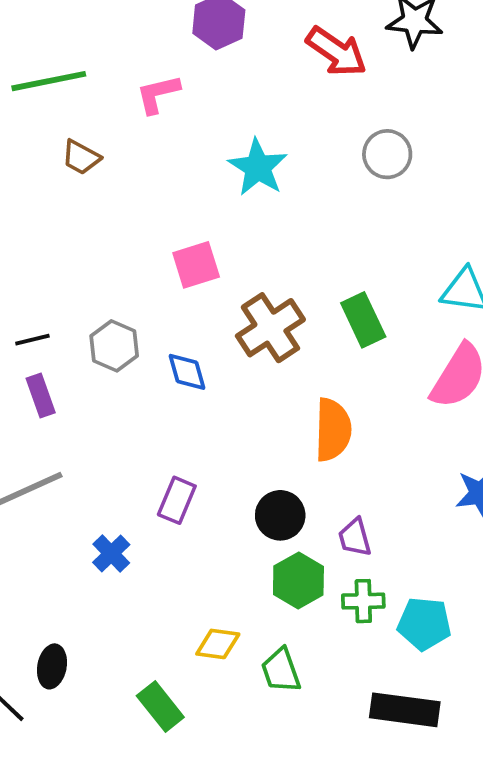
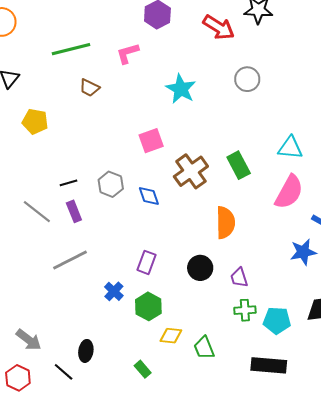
green hexagon: (298, 580) -> (148, 306), moved
green rectangle: (160, 706) -> (143, 369), size x0.7

